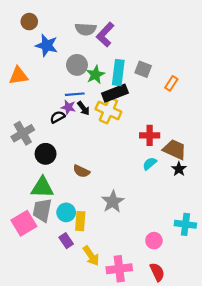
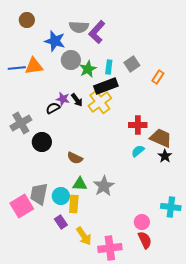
blue star: (47, 45) -> (55, 41), moved
gray square: (143, 69) -> (132, 64), turned 35
cyan rectangle: (118, 73) -> (109, 67), size x0.6
orange triangle: (18, 76) -> (34, 66), moved
blue line: (75, 94) -> (17, 68), moved
yellow cross: (108, 110) -> (100, 102), turned 30
green triangle: (42, 187) -> (80, 184), moved, size x0.7
red semicircle: (157, 272) -> (145, 240), moved

